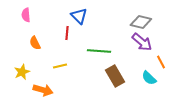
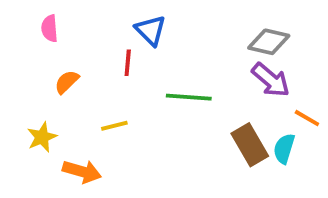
orange semicircle: (35, 43) -> (67, 82), turned 72
orange line: (161, 62) -> (307, 118), turned -32
brown rectangle: (115, 76) -> (250, 145), moved
cyan semicircle: (149, 78) -> (284, 149), turned 63

